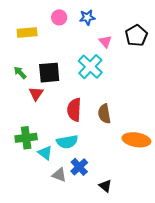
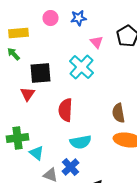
green arrow: (20, 73) -> (14, 54), moved
brown semicircle: (104, 114) -> (118, 113), moved
cyan semicircle: (67, 142) -> (80, 142), moved

